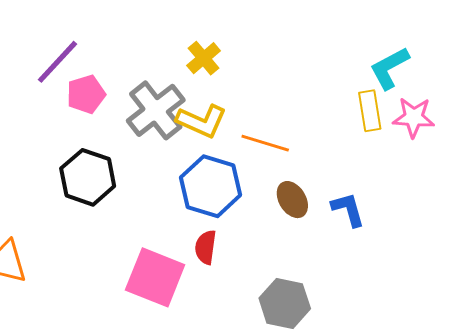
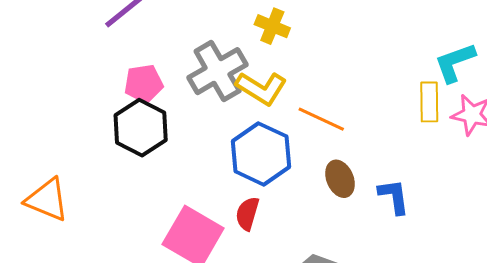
yellow cross: (204, 58) -> (272, 26), turned -36
pink pentagon: (86, 94) -> (144, 84), moved

